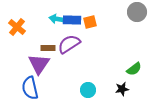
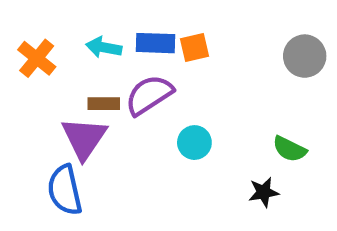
gray circle: (137, 12) -> (305, 56), moved
cyan arrow: (57, 19) -> (104, 47), moved
green semicircle: (134, 69) -> (290, 149), turned 63
cyan circle: (88, 90) -> (194, 143), moved

